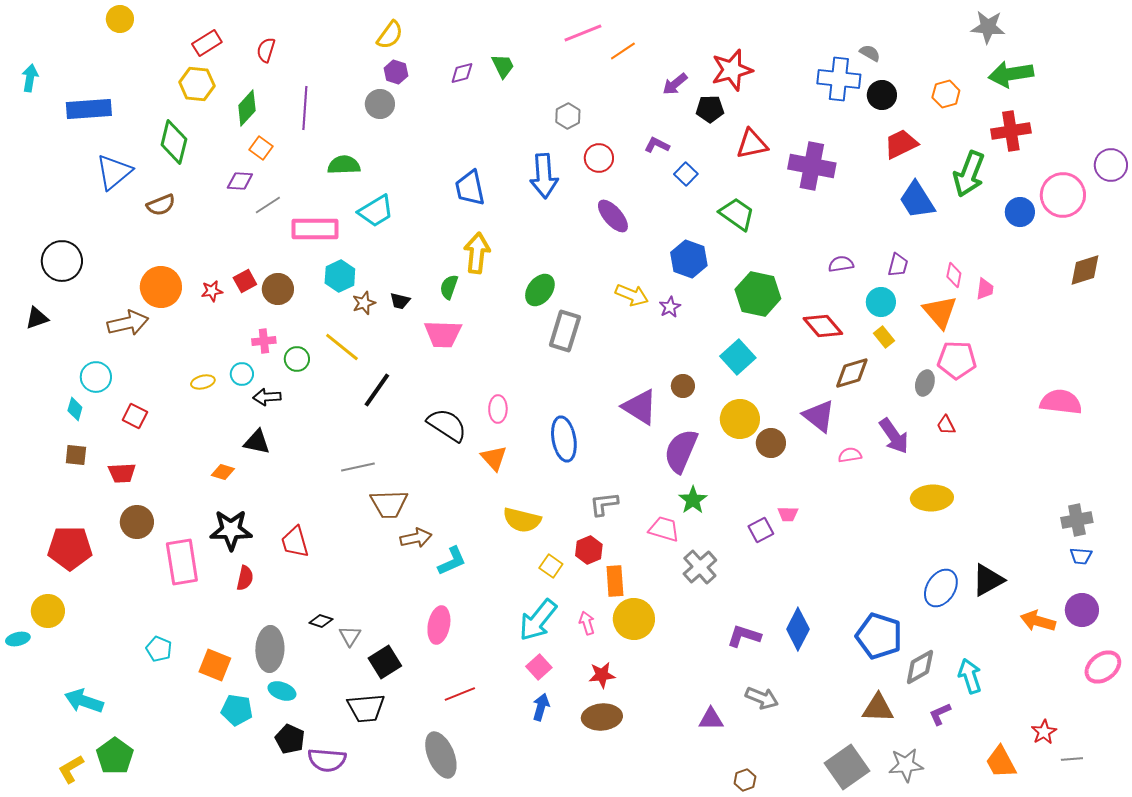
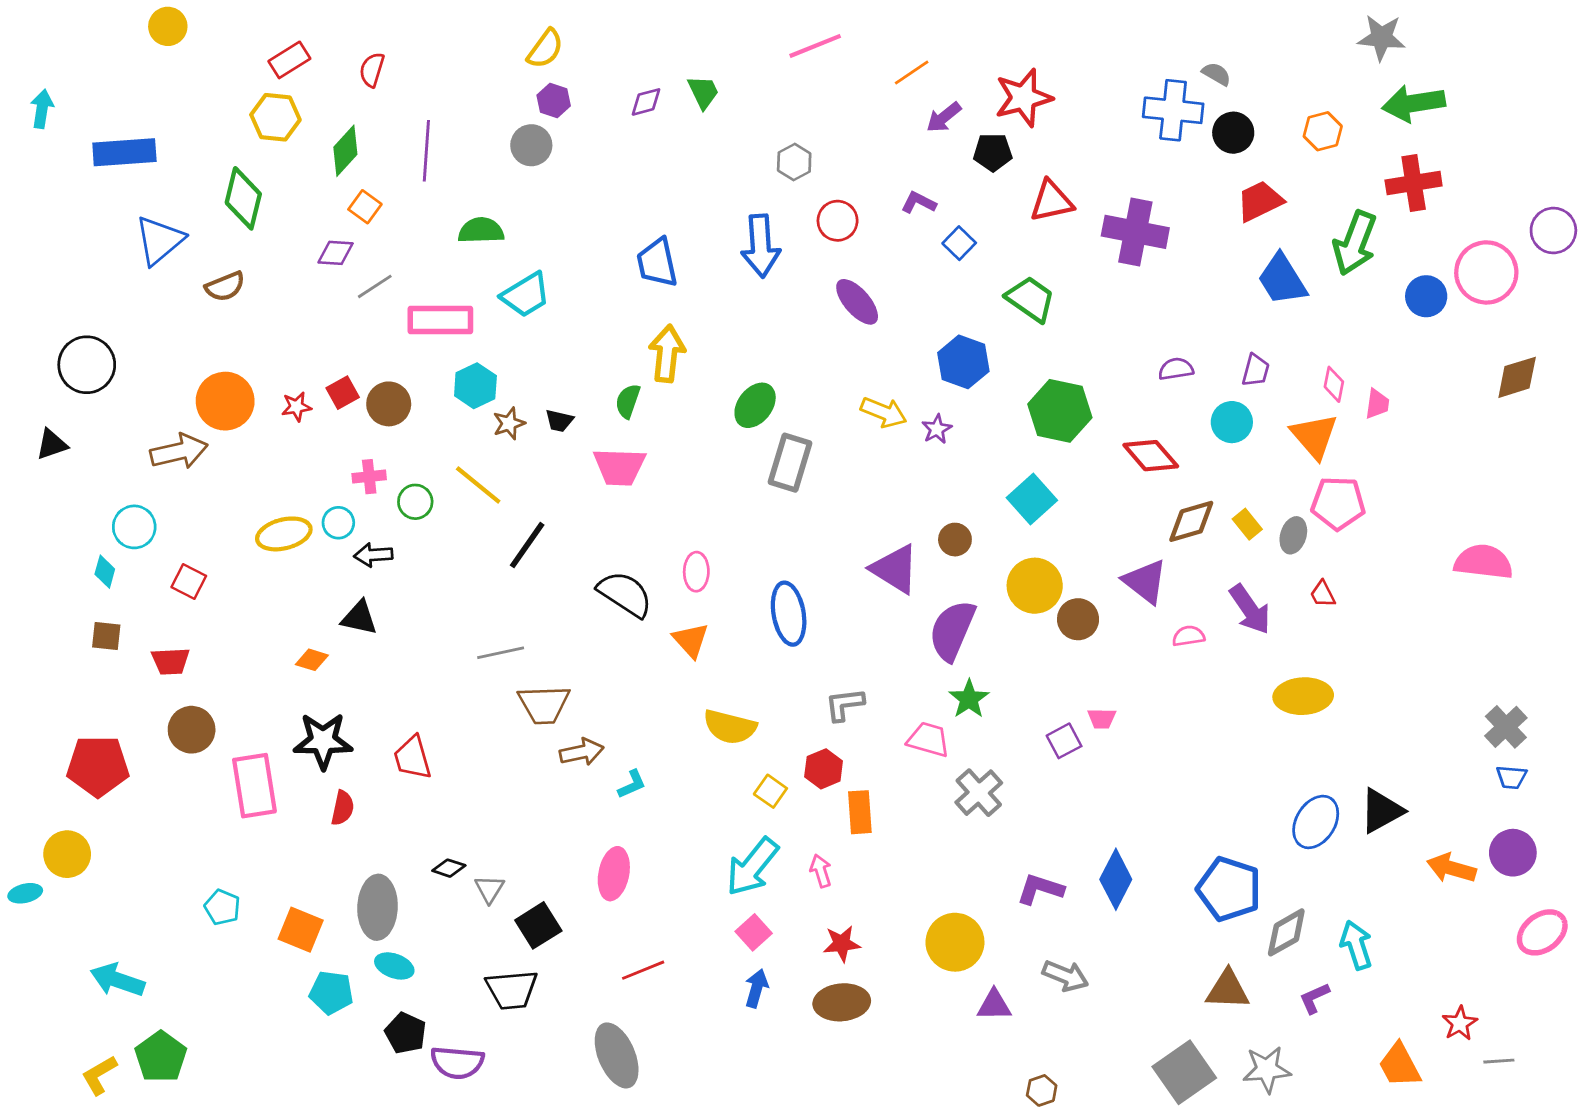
orange line: (623, 51) -> (912, 73), moved
yellow rectangle: (884, 337) -> (1247, 524), moved
yellow ellipse: (203, 382) -> (284, 534), size x1.6
gray cross: (1077, 520) -> (1506, 727), turned -32
cyan L-shape: (452, 561) -> (632, 784), size x0.7
yellow circle: (634, 619) -> (955, 942), moved

